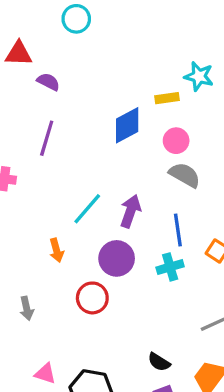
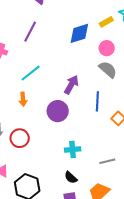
yellow rectangle: (167, 98) -> (106, 22), turned -32
cyan line: (87, 209) -> (31, 73), moved
cyan cross: (170, 267) -> (73, 149), moved
red circle: (92, 298) -> (20, 138), moved

